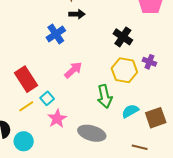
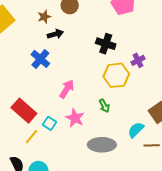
purple cross: (149, 62) -> (138, 60), turned -32
green arrow: (105, 96) -> (104, 106), size x0.6
cyan semicircle: (130, 111) -> (136, 130), moved
pink star: (57, 119) -> (75, 118), moved

